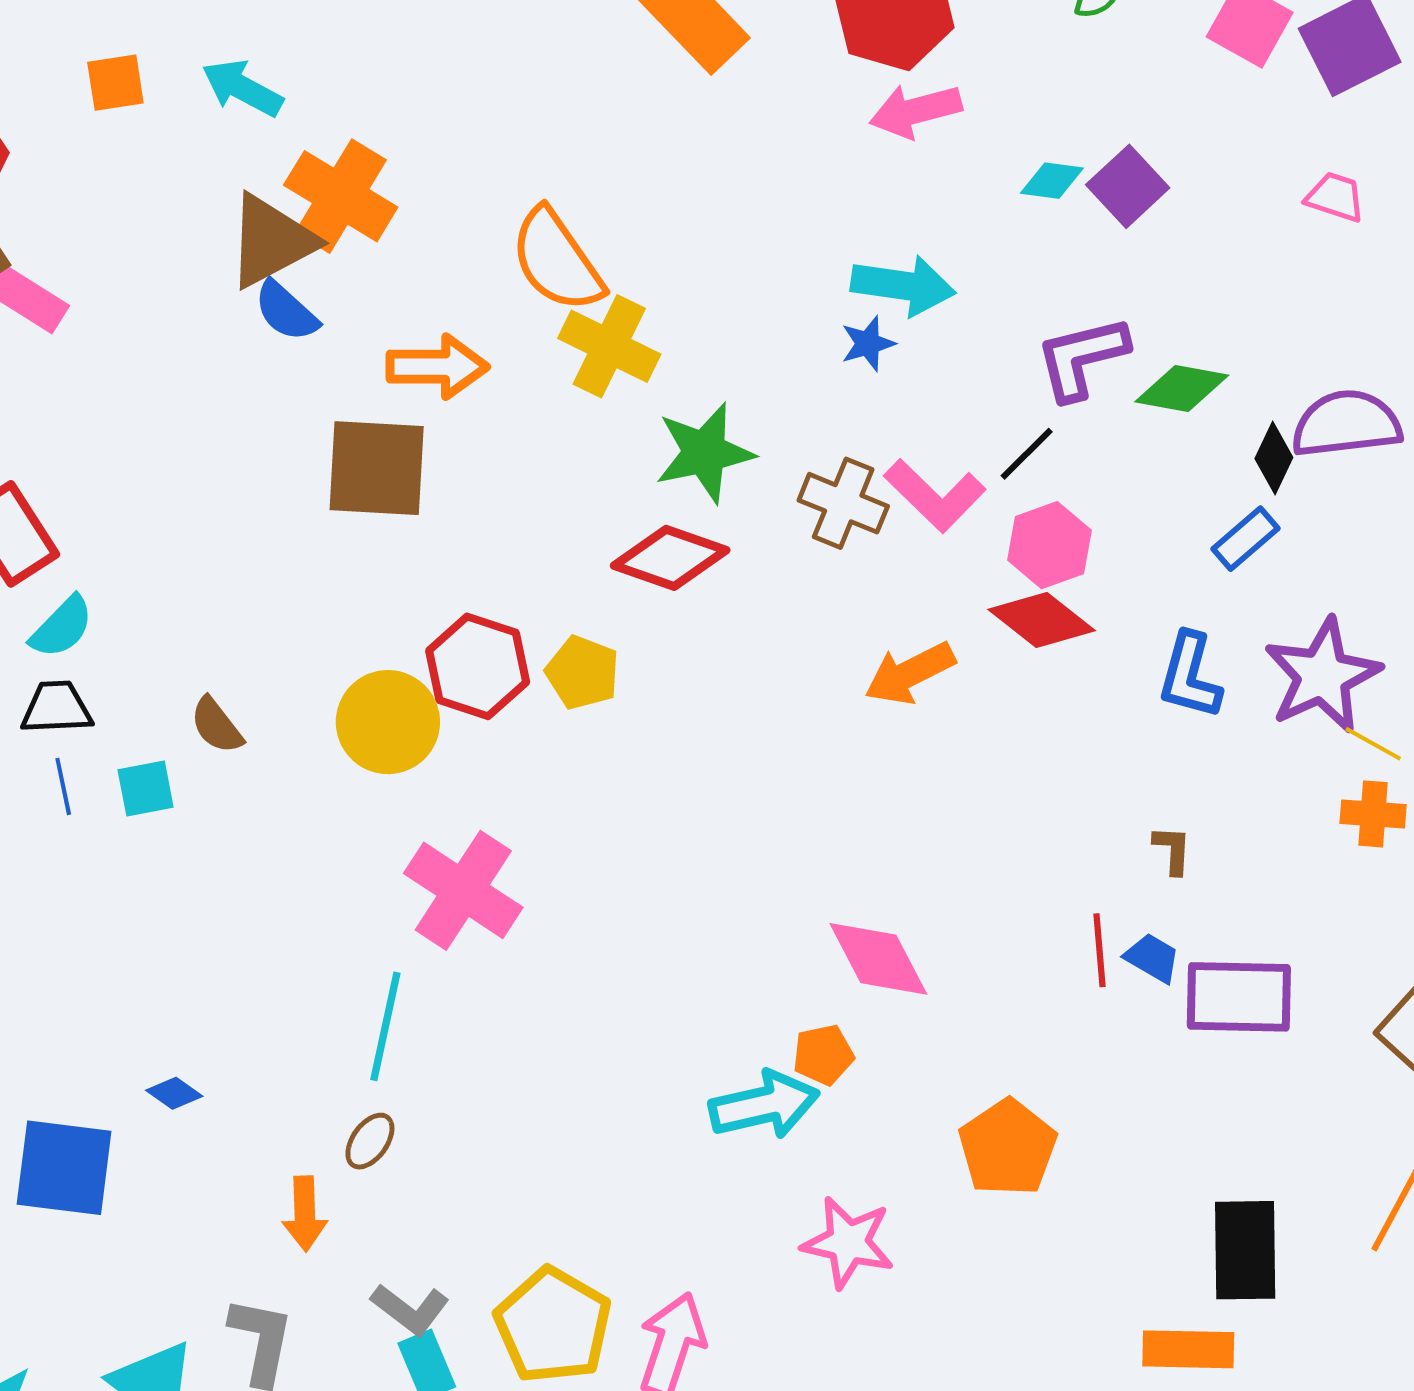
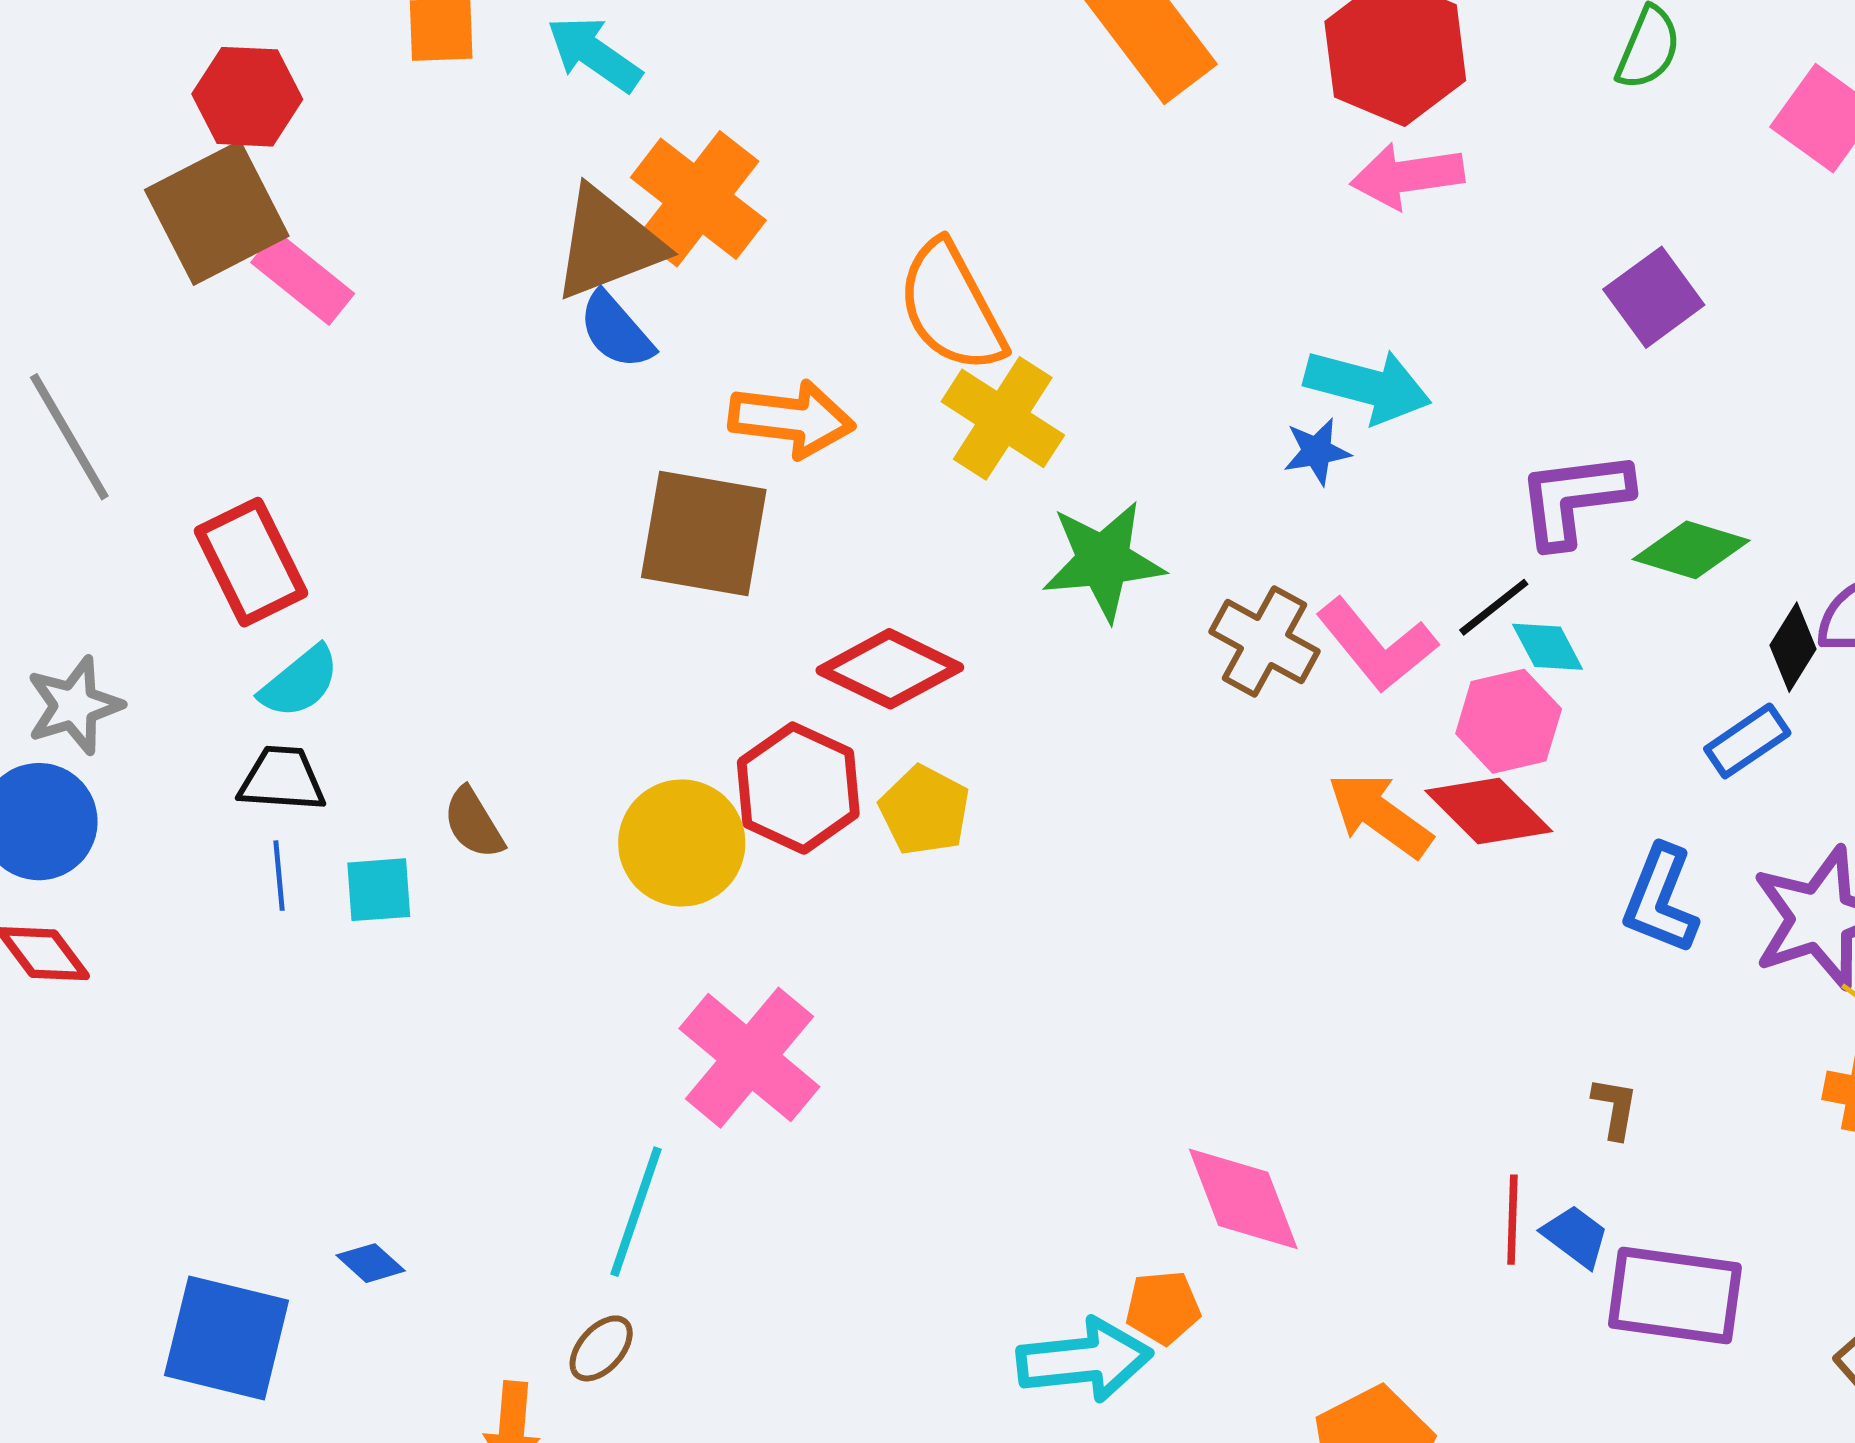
cyan diamond: (1052, 181) -> (1548, 647), moved, turned 48
red diamond: (670, 558) -> (890, 669), moved
orange arrow: (910, 673) -> (1380, 815), moved, turned 56

